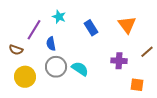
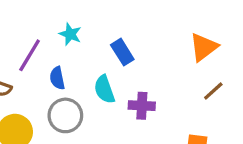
orange triangle: (127, 25) -> (204, 47), moved, turned 30
purple cross: (119, 61) -> (142, 106), moved
cyan semicircle: (80, 69) -> (104, 89), moved, turned -144

